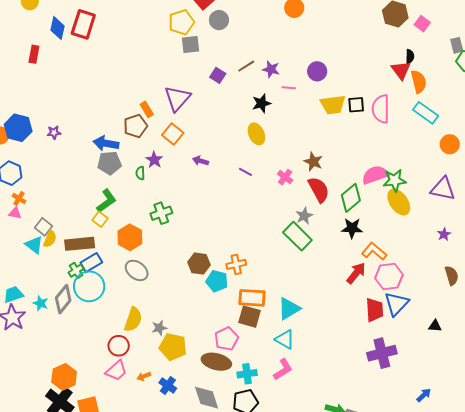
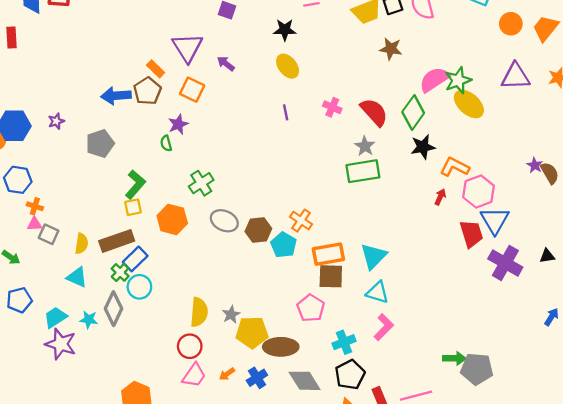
black star: (261, 103) -> (285, 30), turned 30
blue arrow: (106, 143) -> (116, 96), moved
purple star: (154, 160) -> (178, 124), turned 30
purple arrow: (200, 161) -> (226, 63), moved, turned 35
brown star: (313, 162) -> (391, 49), moved
gray pentagon: (109, 163) -> (100, 144), moved
purple line: (245, 172) -> (286, 112), turned 64
yellow square: (100, 219) -> (133, 207), turned -35
gray square: (43, 227) -> (49, 234), moved
purple star: (444, 234) -> (535, 165), moved
green rectangle: (297, 236) -> (363, 171), turned -40
cyan triangle: (34, 245) -> (77, 277), moved
orange cross: (236, 264) -> (301, 221), turned -30
gray ellipse: (137, 270) -> (224, 221), moved
red arrow: (356, 273) -> (440, 197), size x0.6
cyan pentagon: (217, 281) -> (284, 245), turned 30
cyan circle: (89, 286) -> (139, 287), size x0.7
black triangle: (435, 326) -> (547, 256), moved
purple cross: (382, 353) -> (505, 263), moved, turned -32
brown ellipse: (216, 362) -> (281, 347), moved
blue cross: (168, 386) -> (257, 378), turned 36

